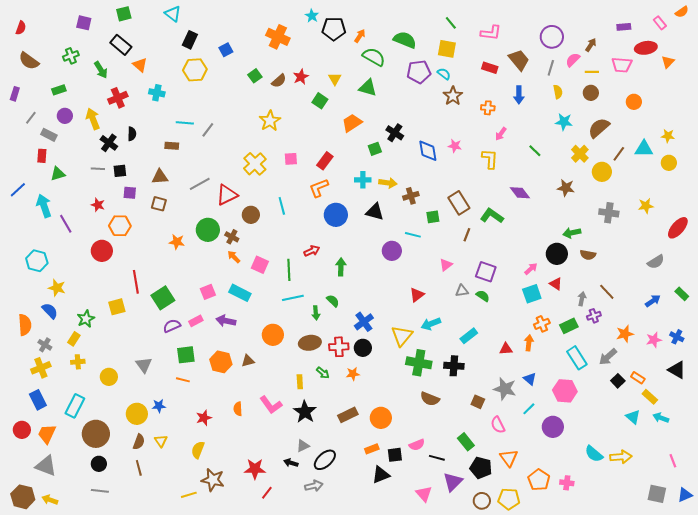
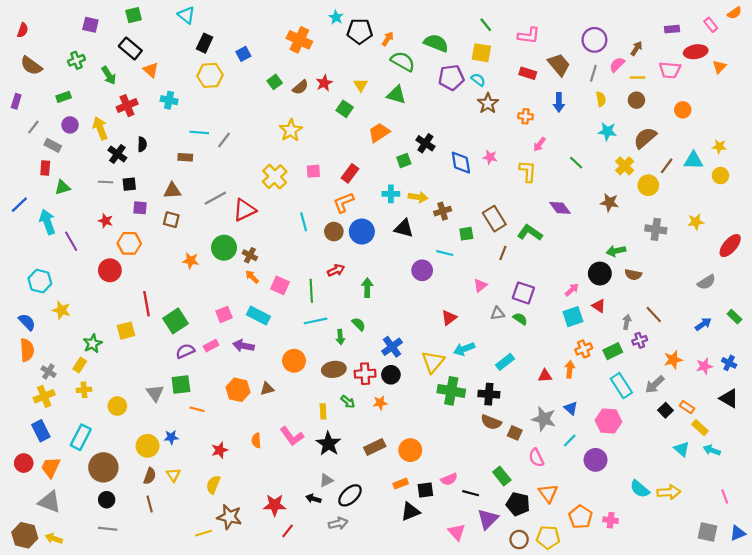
brown circle: (251, 215) -> (334, 232), moved
blue semicircle: (50, 311) -> (27, 322), moved
green square: (186, 355) -> (181, 384), moved
brown semicircle: (430, 399) -> (491, 422), moved

